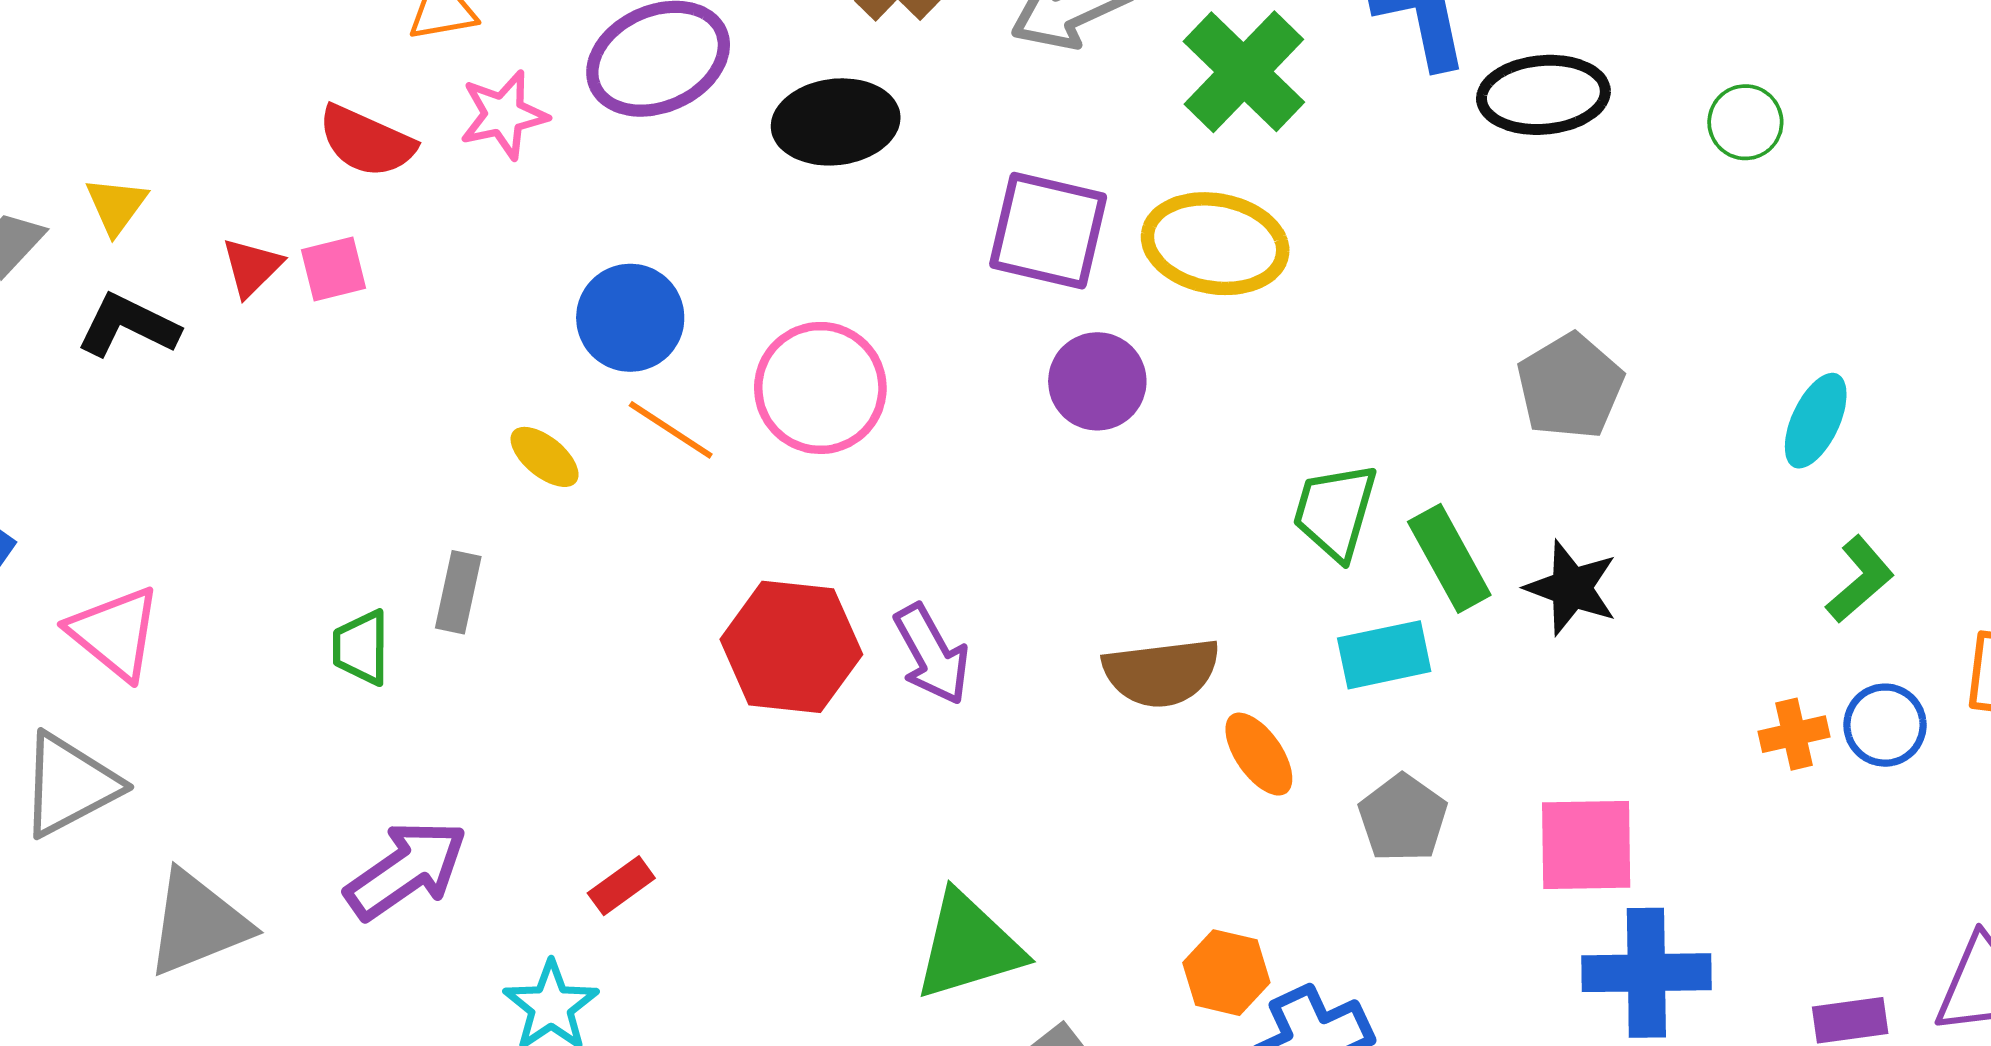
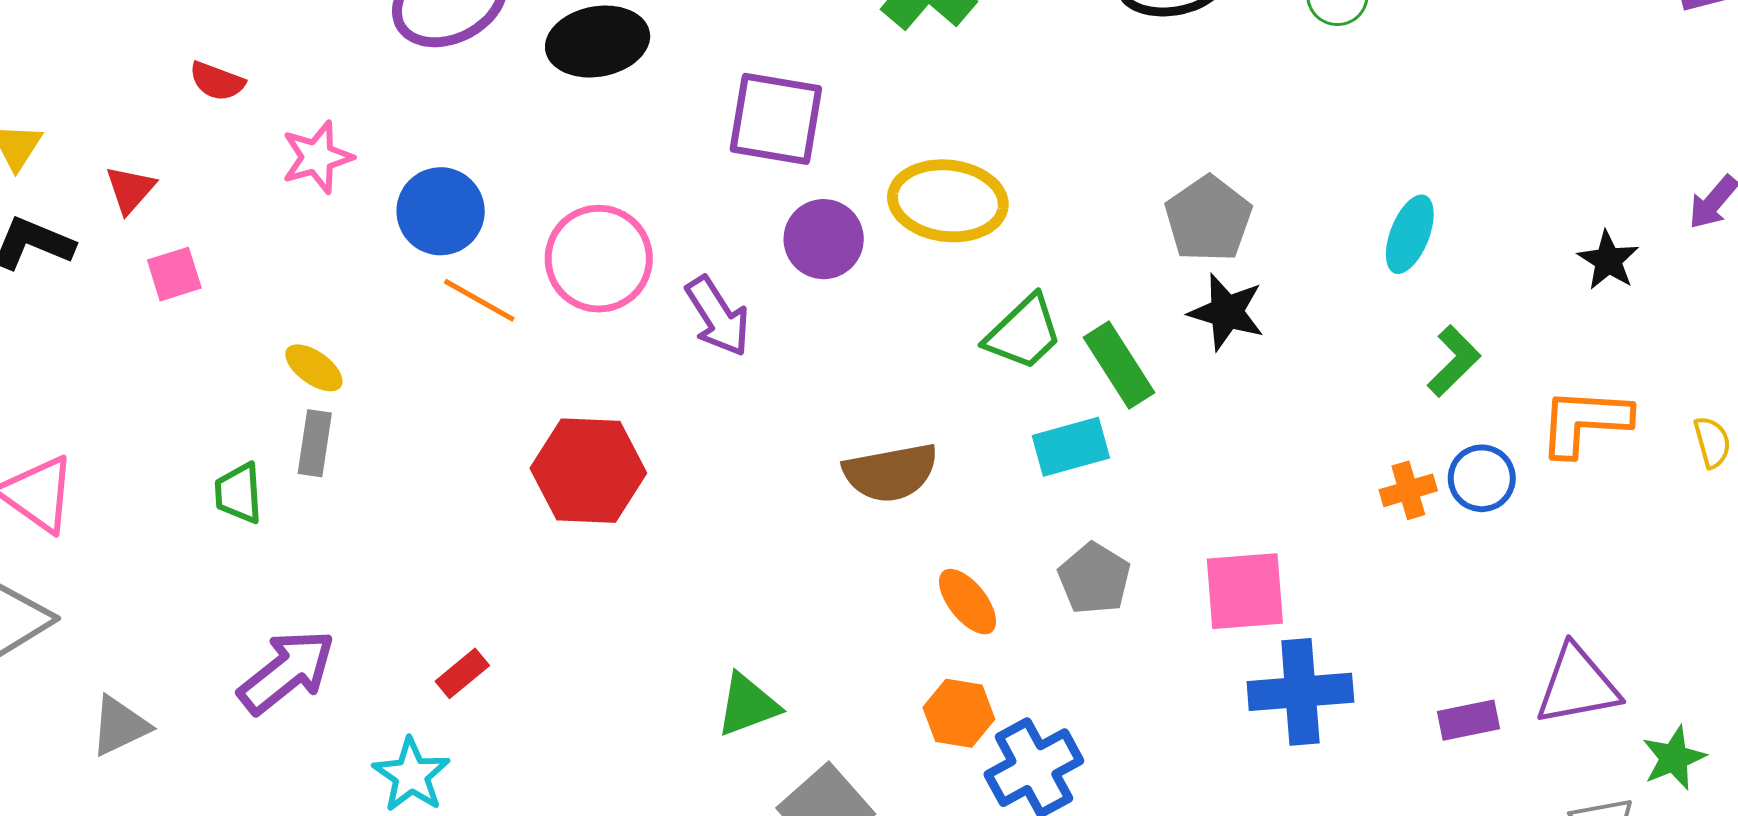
pink star: (504, 115) -> (317, 157), moved
red semicircle: (366, 141) -> (217, 81), size x0.7
yellow ellipse: (1215, 244) -> (948, 201), moved
pink square: (334, 269) -> (174, 274), moved
yellow ellipse: (545, 457) -> (314, 368), moved
green trapezoid: (1335, 511) -> (1024, 333), turned -146
black star: (1571, 588) -> (1227, 312), moved
purple arrow: (932, 654) -> (718, 316), moved
orange ellipse: (1259, 754) -> (968, 602), moved
gray triangle: (198, 923) -> (120, 726), size x0.7
green triangle: (968, 946) -> (748, 705), size x0.7

